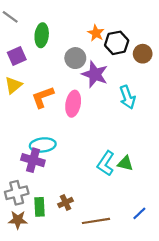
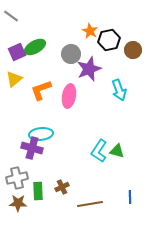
green ellipse: (42, 35) -> (35, 47), moved, turned 55
purple star: (95, 74) -> (89, 69), turned 30
blue line: (139, 213) -> (130, 197), turned -48

